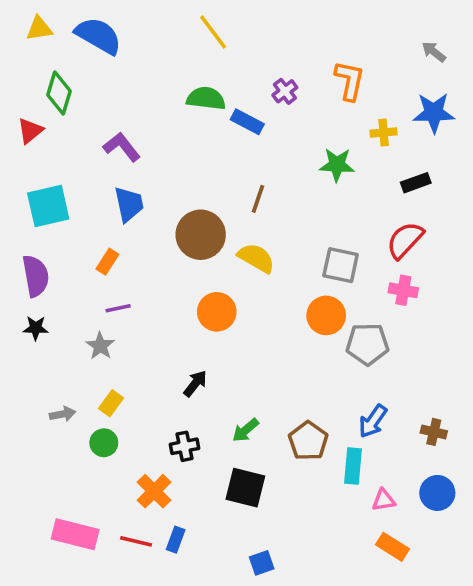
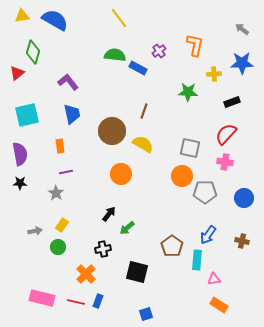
orange rectangle: (107, 262) -> (60, 146), turned -40
green arrow: (245, 430) -> (127, 228), moved
blue circle: (437, 493) -> (244, 198), moved

